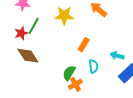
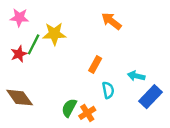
yellow star: (64, 16) -> (54, 34), moved
brown diamond: (28, 56) -> (20, 98), moved
green semicircle: (69, 73) -> (69, 108), moved

